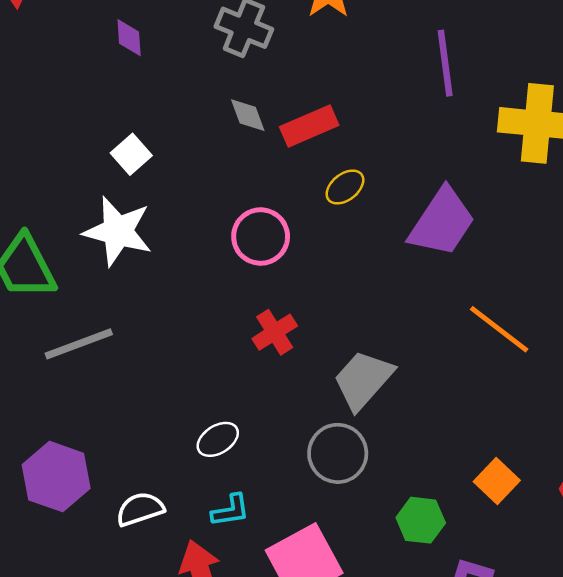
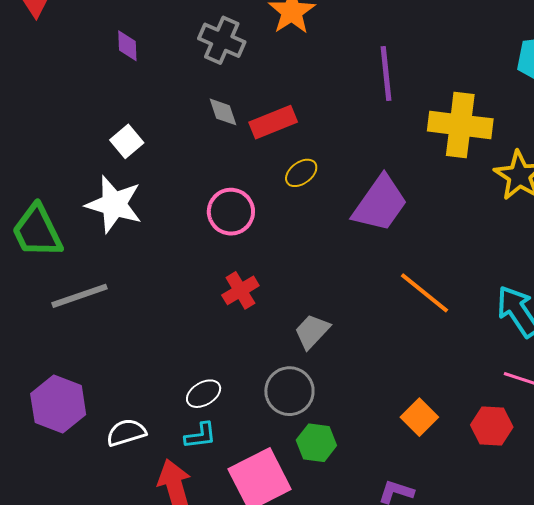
gray trapezoid: (363, 380) -> (312, 331), size x0.7
white ellipse: (218, 439) -> (204, 394), moved
green hexagon: (421, 520) -> (316, 443), moved

